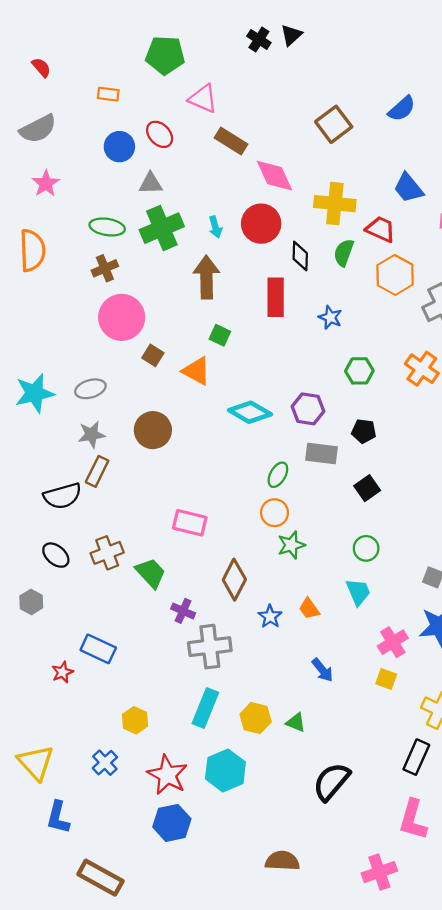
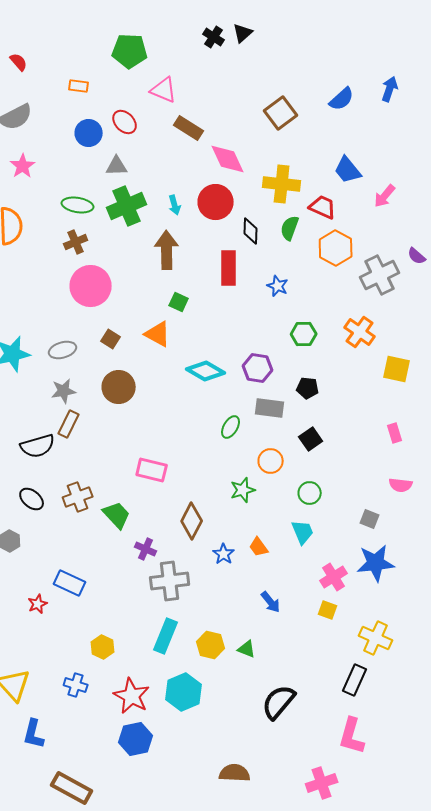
brown square: (153, 355) -> (111, 339), moved
orange circle: (275, 513) -> (271, 461), moved
blue cross: (105, 763) -> (76, 685), turned -30

